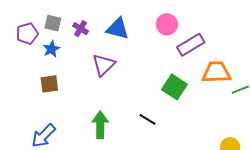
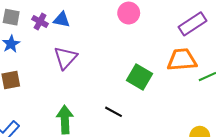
blue triangle: (118, 29) -> (62, 20), moved, size x0.7
purple rectangle: (191, 45) -> (192, 24), moved

